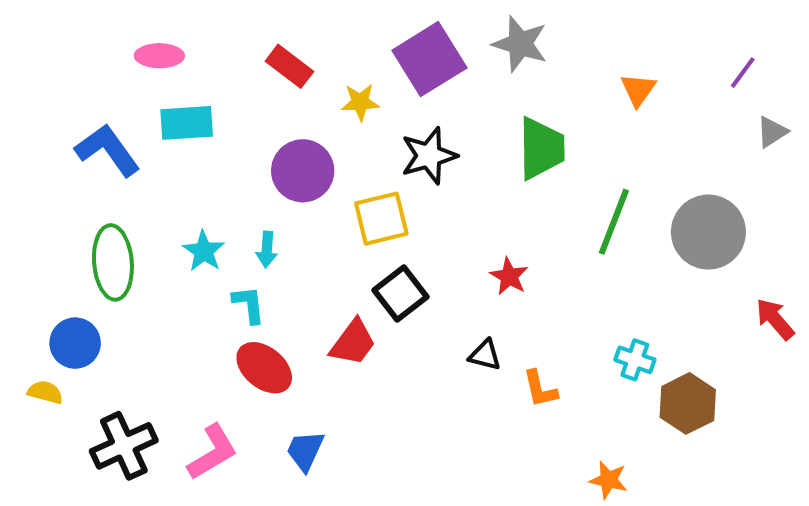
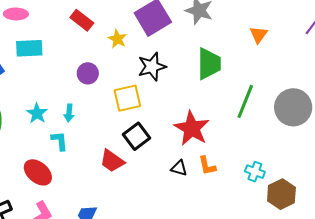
yellow star: (360, 102) -> (117, 39), turned 30
purple circle: (303, 171) -> (88, 73), size x0.7
red star: (509, 276) -> (192, 128), size x1.8
red trapezoid: (353, 343) -> (112, 161), turned 88
red ellipse: (264, 368) -> (38, 172), moved
orange L-shape: (540, 389) -> (207, 166), moved

